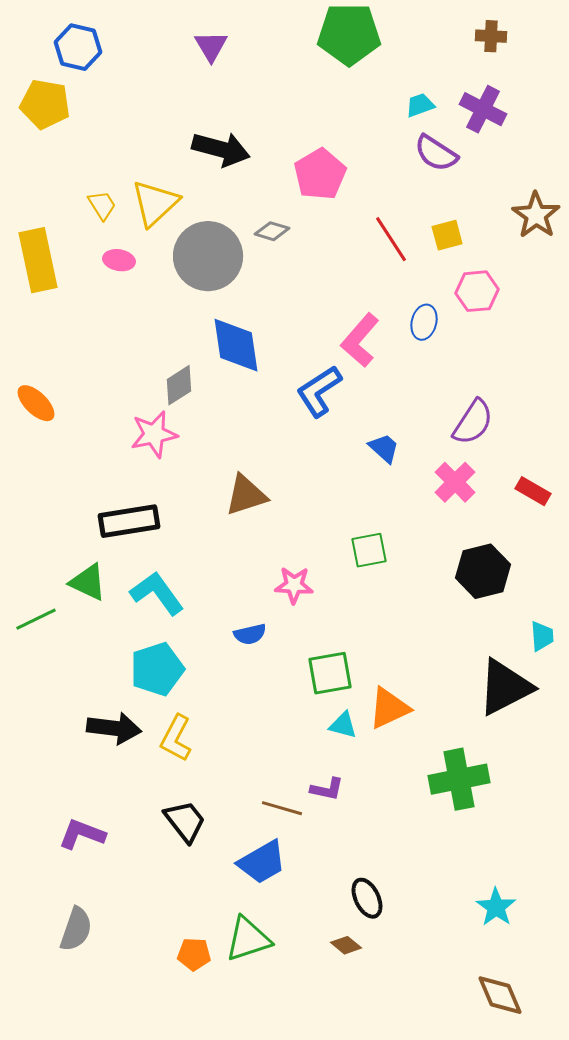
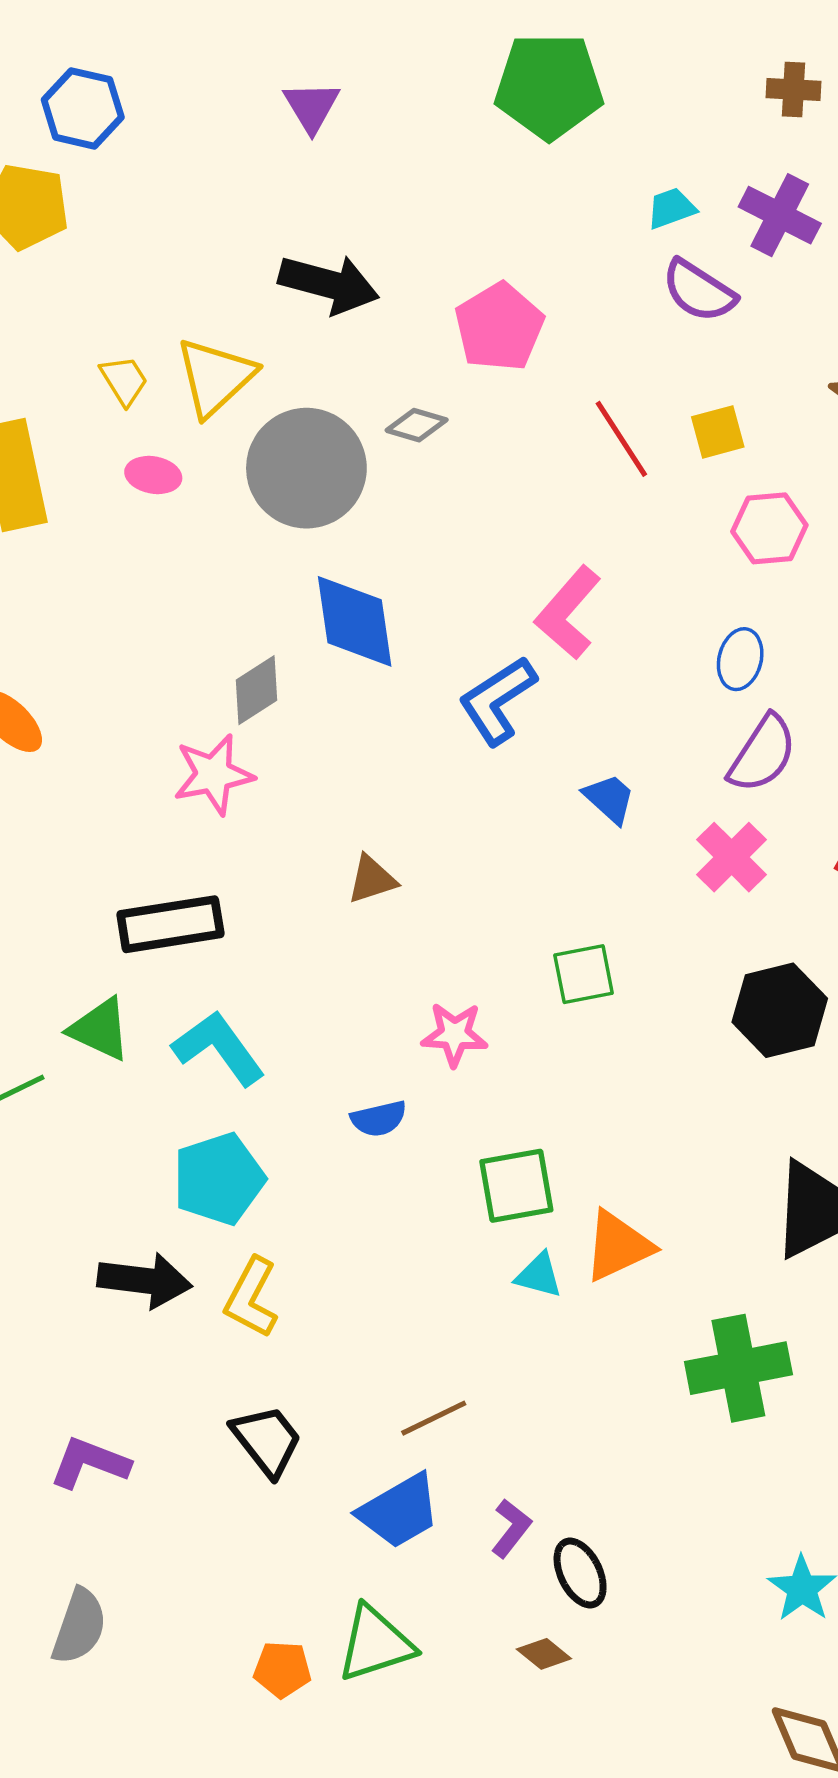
blue ellipse: (424, 322) -> (740, 659), moved
brown triangle: (246, 495) -> (372, 879), size x0.7
purple L-shape: (327, 789) -> (511, 1528), moved, turned -64
brown line: (282, 808) -> (434, 1418), turned -42

